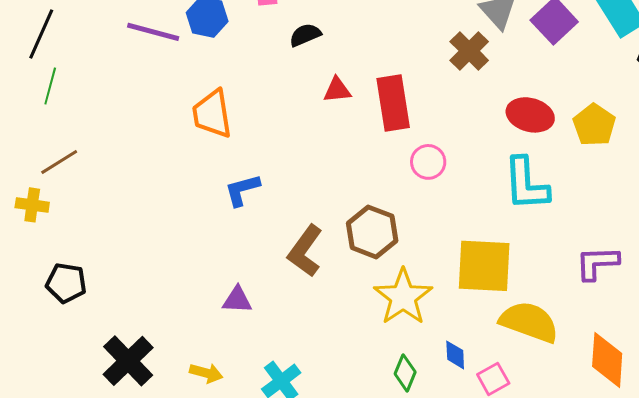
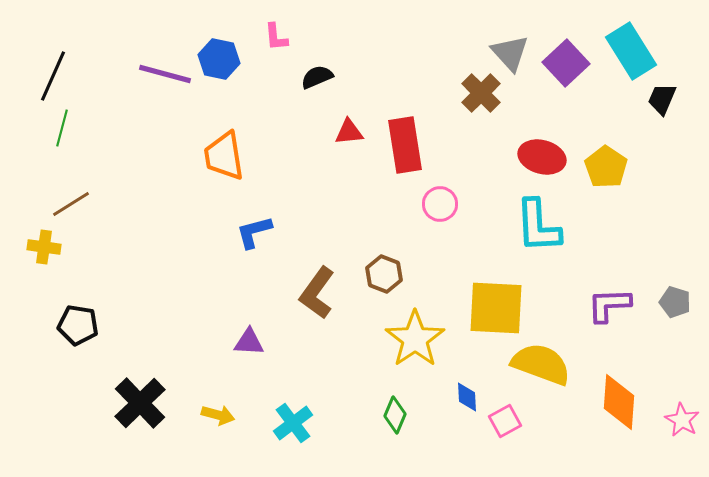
brown hexagon: (372, 232) -> (384, 274), size x0.7
green diamond: (405, 373) -> (395, 415), moved

